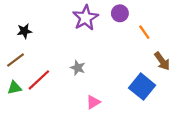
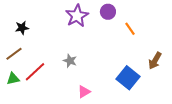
brown arrow: (162, 61) -> (155, 61), moved, turned 66

